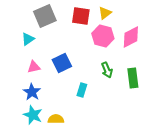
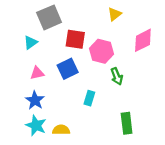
red square: (81, 16) -> (75, 39), moved
pink hexagon: (103, 36) -> (101, 51), moved
green rectangle: (133, 78) -> (127, 123), moved

